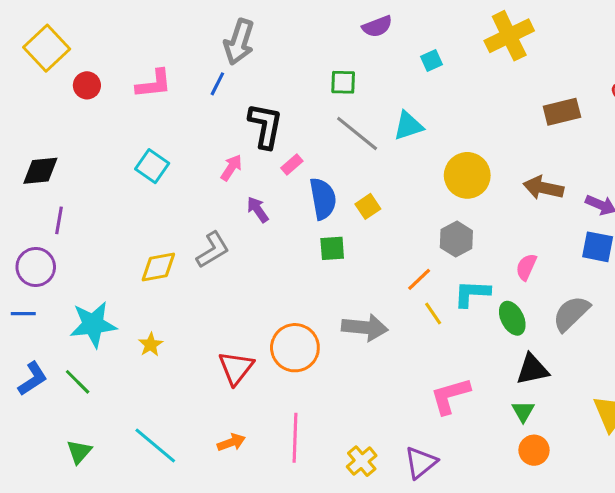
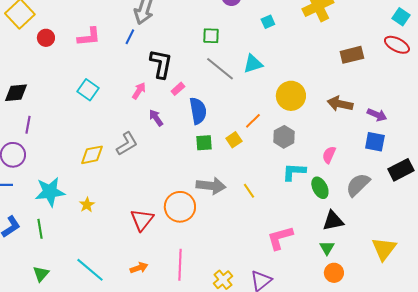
yellow square: (368, 206) -> (234, 140), moved
orange line: (419, 279) -> (253, 121), moved
yellow line: (433, 314) -> (249, 191), moved
gray arrow: (365, 328) -> (211, 186), moved
green line: (78, 382) -> (40, 229), turned 36

